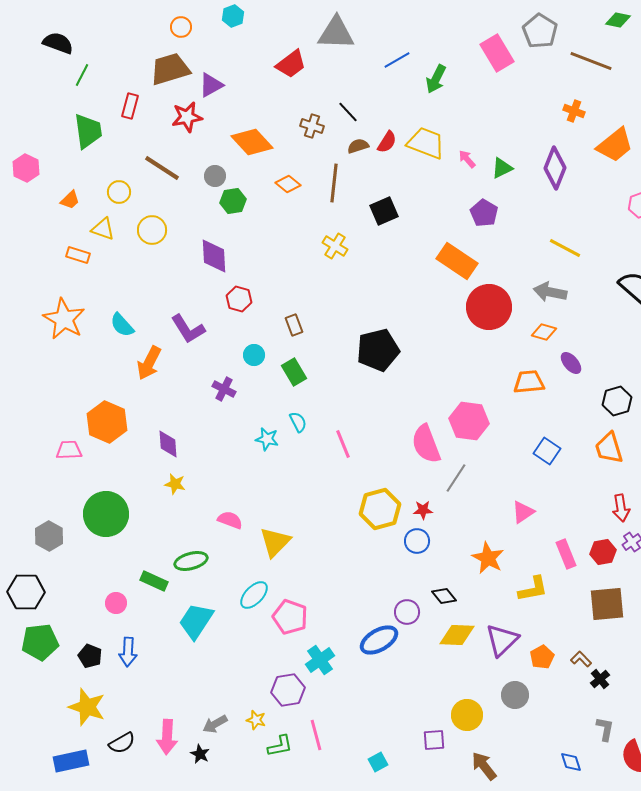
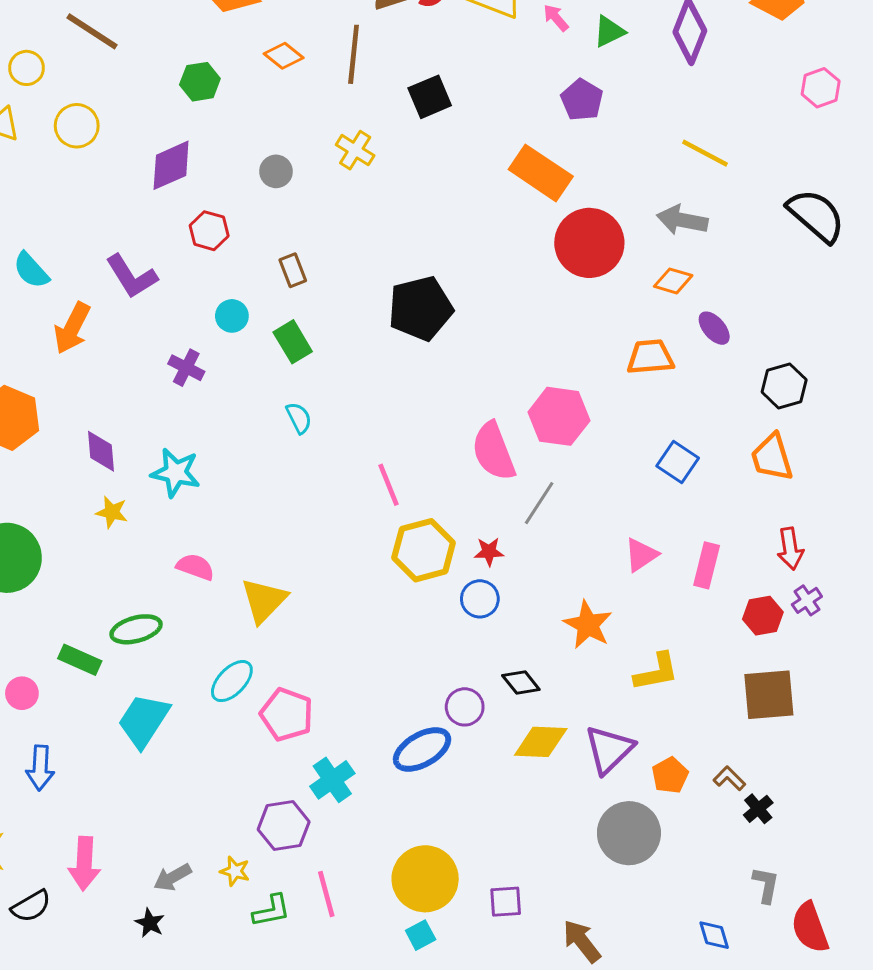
gray circle: (215, 176) -> (276, 171), moved
purple diamond: (214, 256) -> (171, 165), turned 69
cyan star: (267, 439) -> (176, 473), moved, size x1.4
pink line: (343, 444) -> (389, 485), moved
pink rectangle: (566, 554) -> (707, 565), moved, turned 36
gray circle: (515, 695) -> (629, 833), size x1.5
yellow circle: (467, 715) -> (425, 879), moved, size x1.4
pink arrow: (167, 737) -> (84, 864), moved

